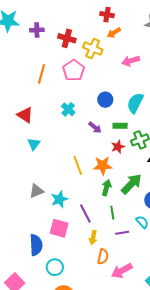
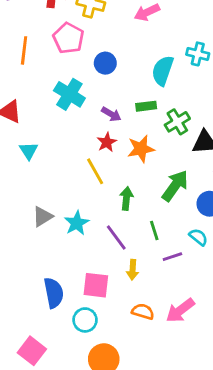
blue circle: (105, 100) -> (105, 63), moved
cyan cross: (68, 109) -> (69, 94), size x1.5
red star: (118, 147) -> (107, 142), moved
orange star: (103, 166) -> (141, 149), moved
green arrow: (106, 188) -> (126, 199), moved
pink square: (59, 228) -> (96, 285), moved
orange semicircle: (103, 257) -> (143, 312), moved, turned -77

